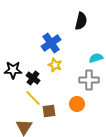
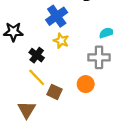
black star: (13, 70) -> (13, 32), moved
brown square: (49, 111) -> (54, 92), turned 32

